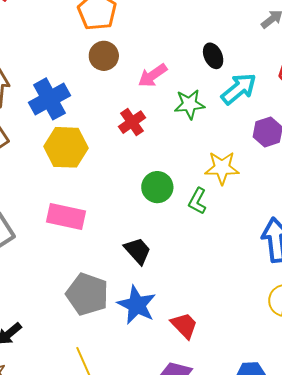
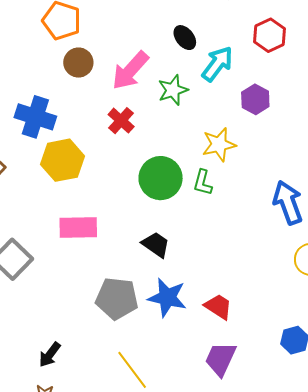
pink arrow: (152, 75) -> (130, 70), size x1.4
blue cross: (49, 99) -> (35, 117), turned -30
green circle: (157, 187) -> (161, 178), size x1.4

